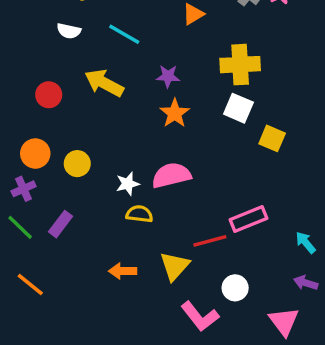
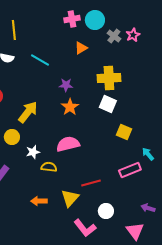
yellow arrow: (104, 83) -> (28, 112), moved, turned 100
yellow square: (272, 138) -> (124, 132), moved
white star: (128, 184) -> (33, 152), moved
pink rectangle: (249, 219) -> (130, 170), moved
cyan arrow: (306, 243) -> (148, 154), moved

